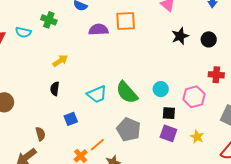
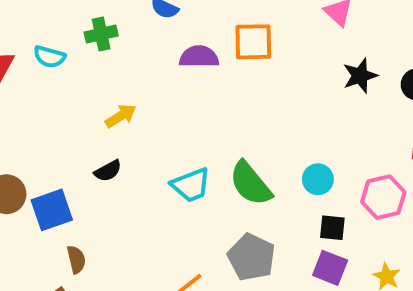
green cross: (49, 20) -> (101, 34), turned -35
black semicircle: (55, 89) -> (108, 171), turned -128
blue square: (71, 119) -> (52, 210), moved, size x1.5

